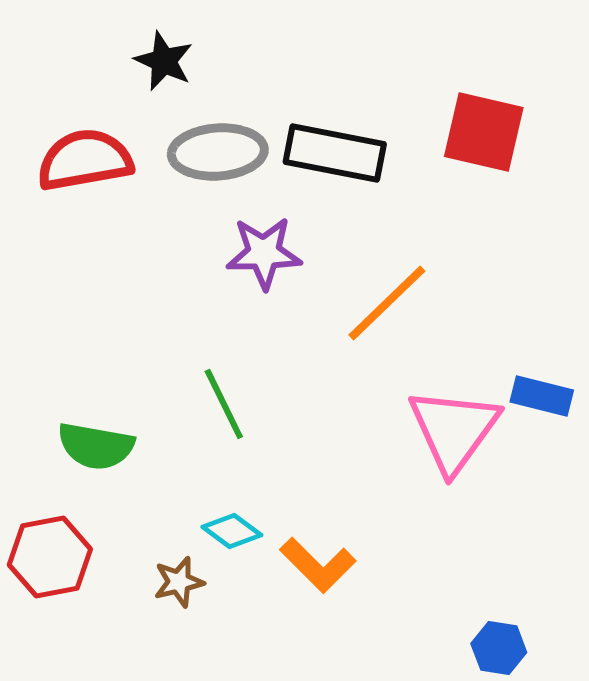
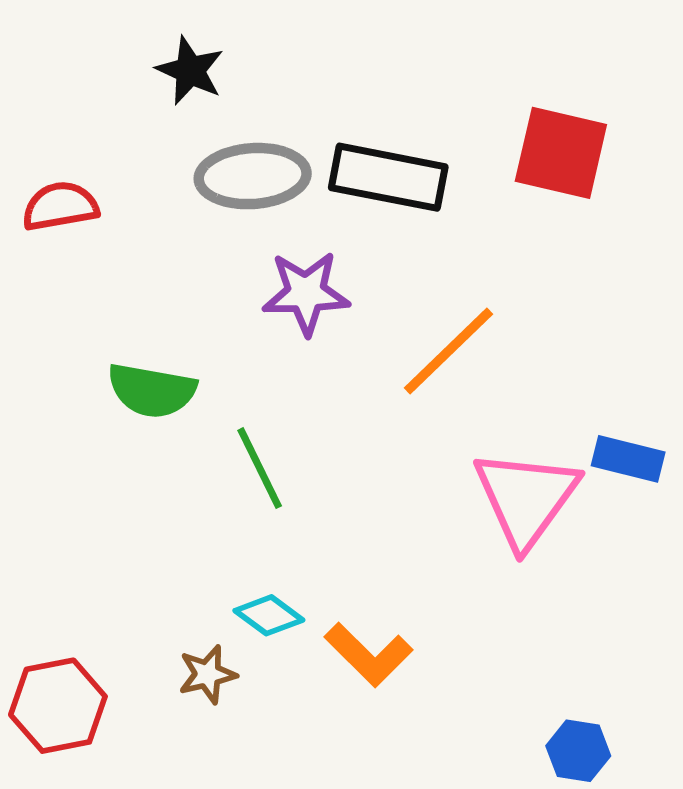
red semicircle: (85, 160) -> (60, 206), moved, size x0.7
green semicircle: (96, 446) -> (152, 390), moved
red hexagon: (50, 557) -> (58, 706), moved

